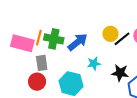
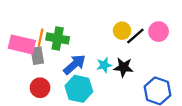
blue arrow: (78, 42) -> (74, 65), moved
gray rectangle: (42, 63) -> (37, 56), moved
black star: (120, 73) -> (123, 67), moved

